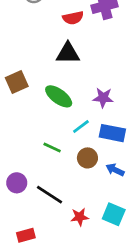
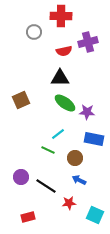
green ellipse: (59, 96) -> (65, 103), moved
cyan line: (81, 127) -> (58, 134), moved
blue arrow: (115, 170) -> (79, 180), moved
cyan square: (114, 214) -> (95, 215), moved

